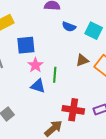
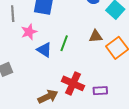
pink star: (35, 65) -> (29, 32), moved

